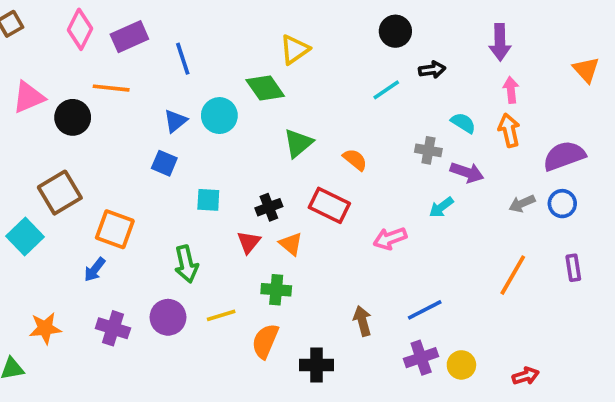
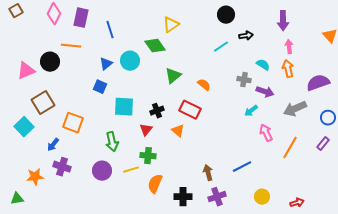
purple rectangle: (129, 37) -> (81, 18), turned -54
pink triangle: (29, 97) -> (26, 71), moved
cyan square: (208, 200) -> (124, 107), size x1.5
gray arrow: (522, 204) -> (295, 109), size x1.6
blue circle: (562, 204) -> (328, 118), moved
pink arrow: (390, 238) -> (266, 133), moved, turned 84
orange triangle: (291, 244) -> (178, 131), moved
purple rectangle: (573, 268) -> (323, 144), turned 48
blue arrow: (95, 270) -> (53, 145), moved
green cross: (276, 290) -> (148, 156), moved
purple cross: (113, 328) -> (62, 167), moved
purple cross: (421, 358) -> (217, 197), moved

